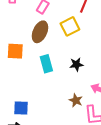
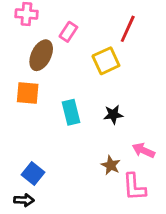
brown ellipse: (40, 32) -> (41, 55), moved
blue square: (21, 108) -> (33, 173), turned 35

